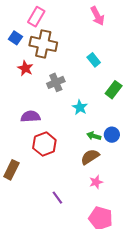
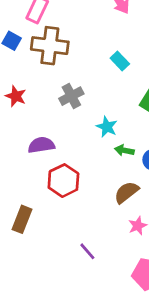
red star: (25, 68) -> (16, 96), moved
green arrow: (94, 136) -> (124, 150), moved

